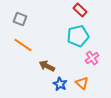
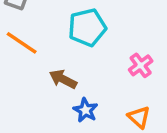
cyan pentagon: (78, 36) -> (87, 27), moved
orange triangle: (82, 83) -> (139, 117), moved

